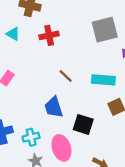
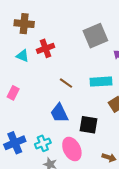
cyan triangle: (13, 34) -> (23, 56), moved

